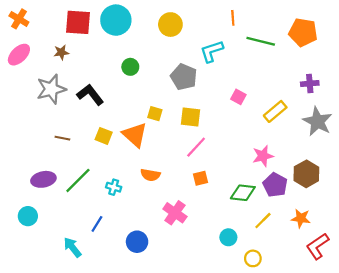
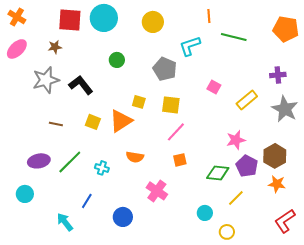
orange pentagon: (303, 32) -> (286, 29), moved
orange triangle: (135, 135) -> (121, 121), turned 45
orange star: (301, 218) -> (277, 184), moved

